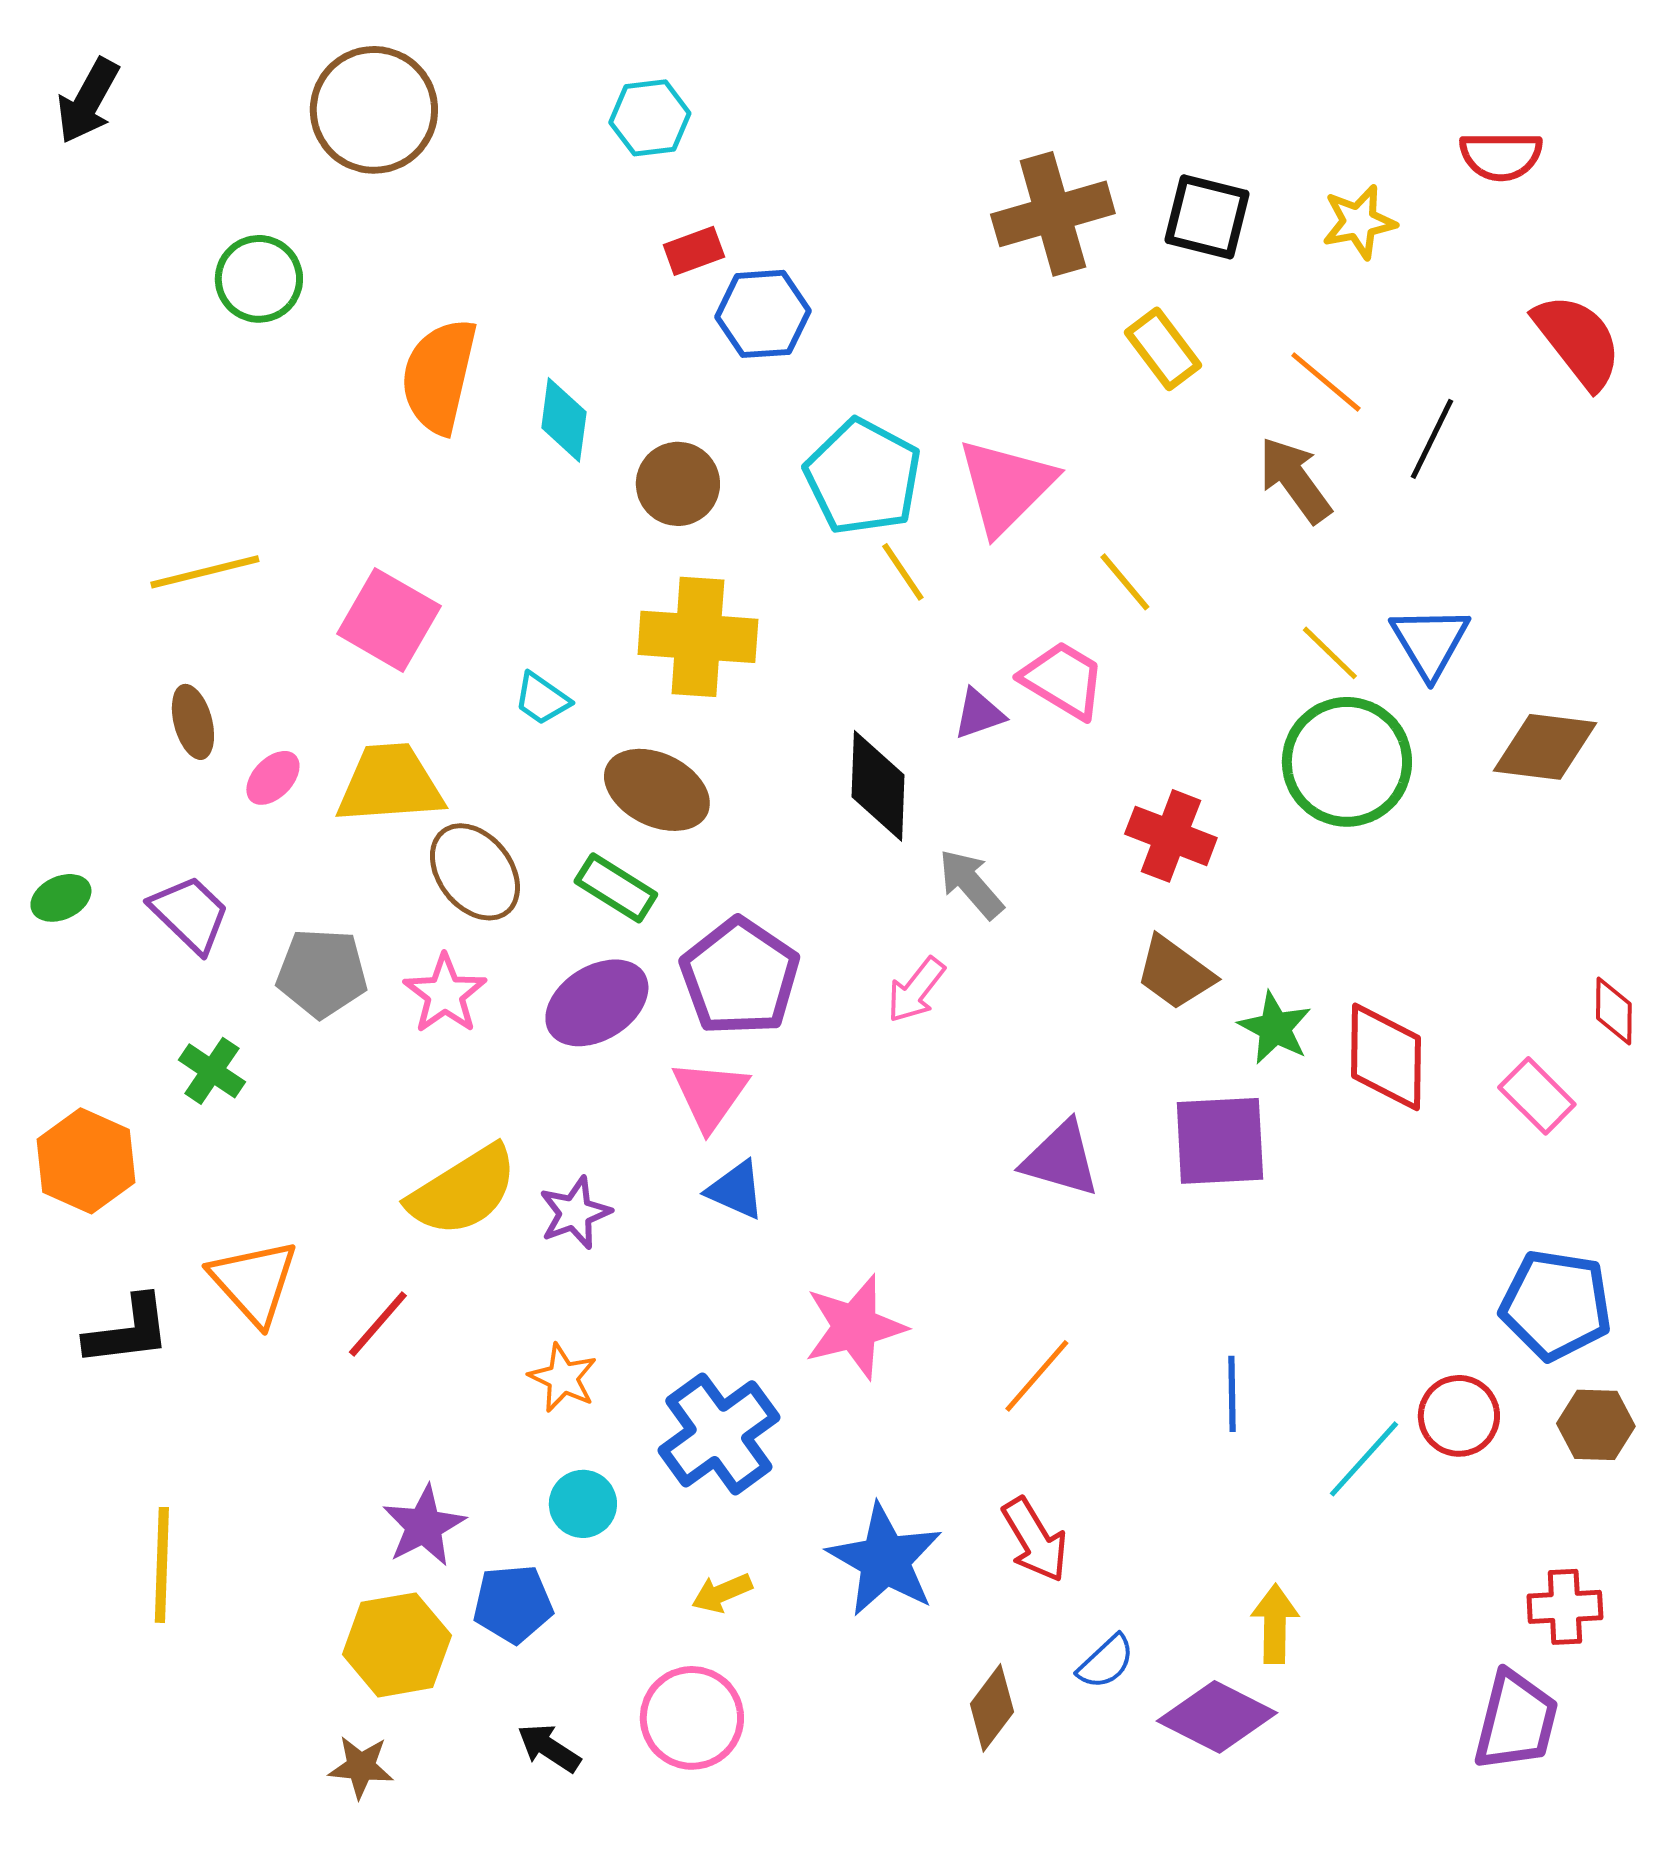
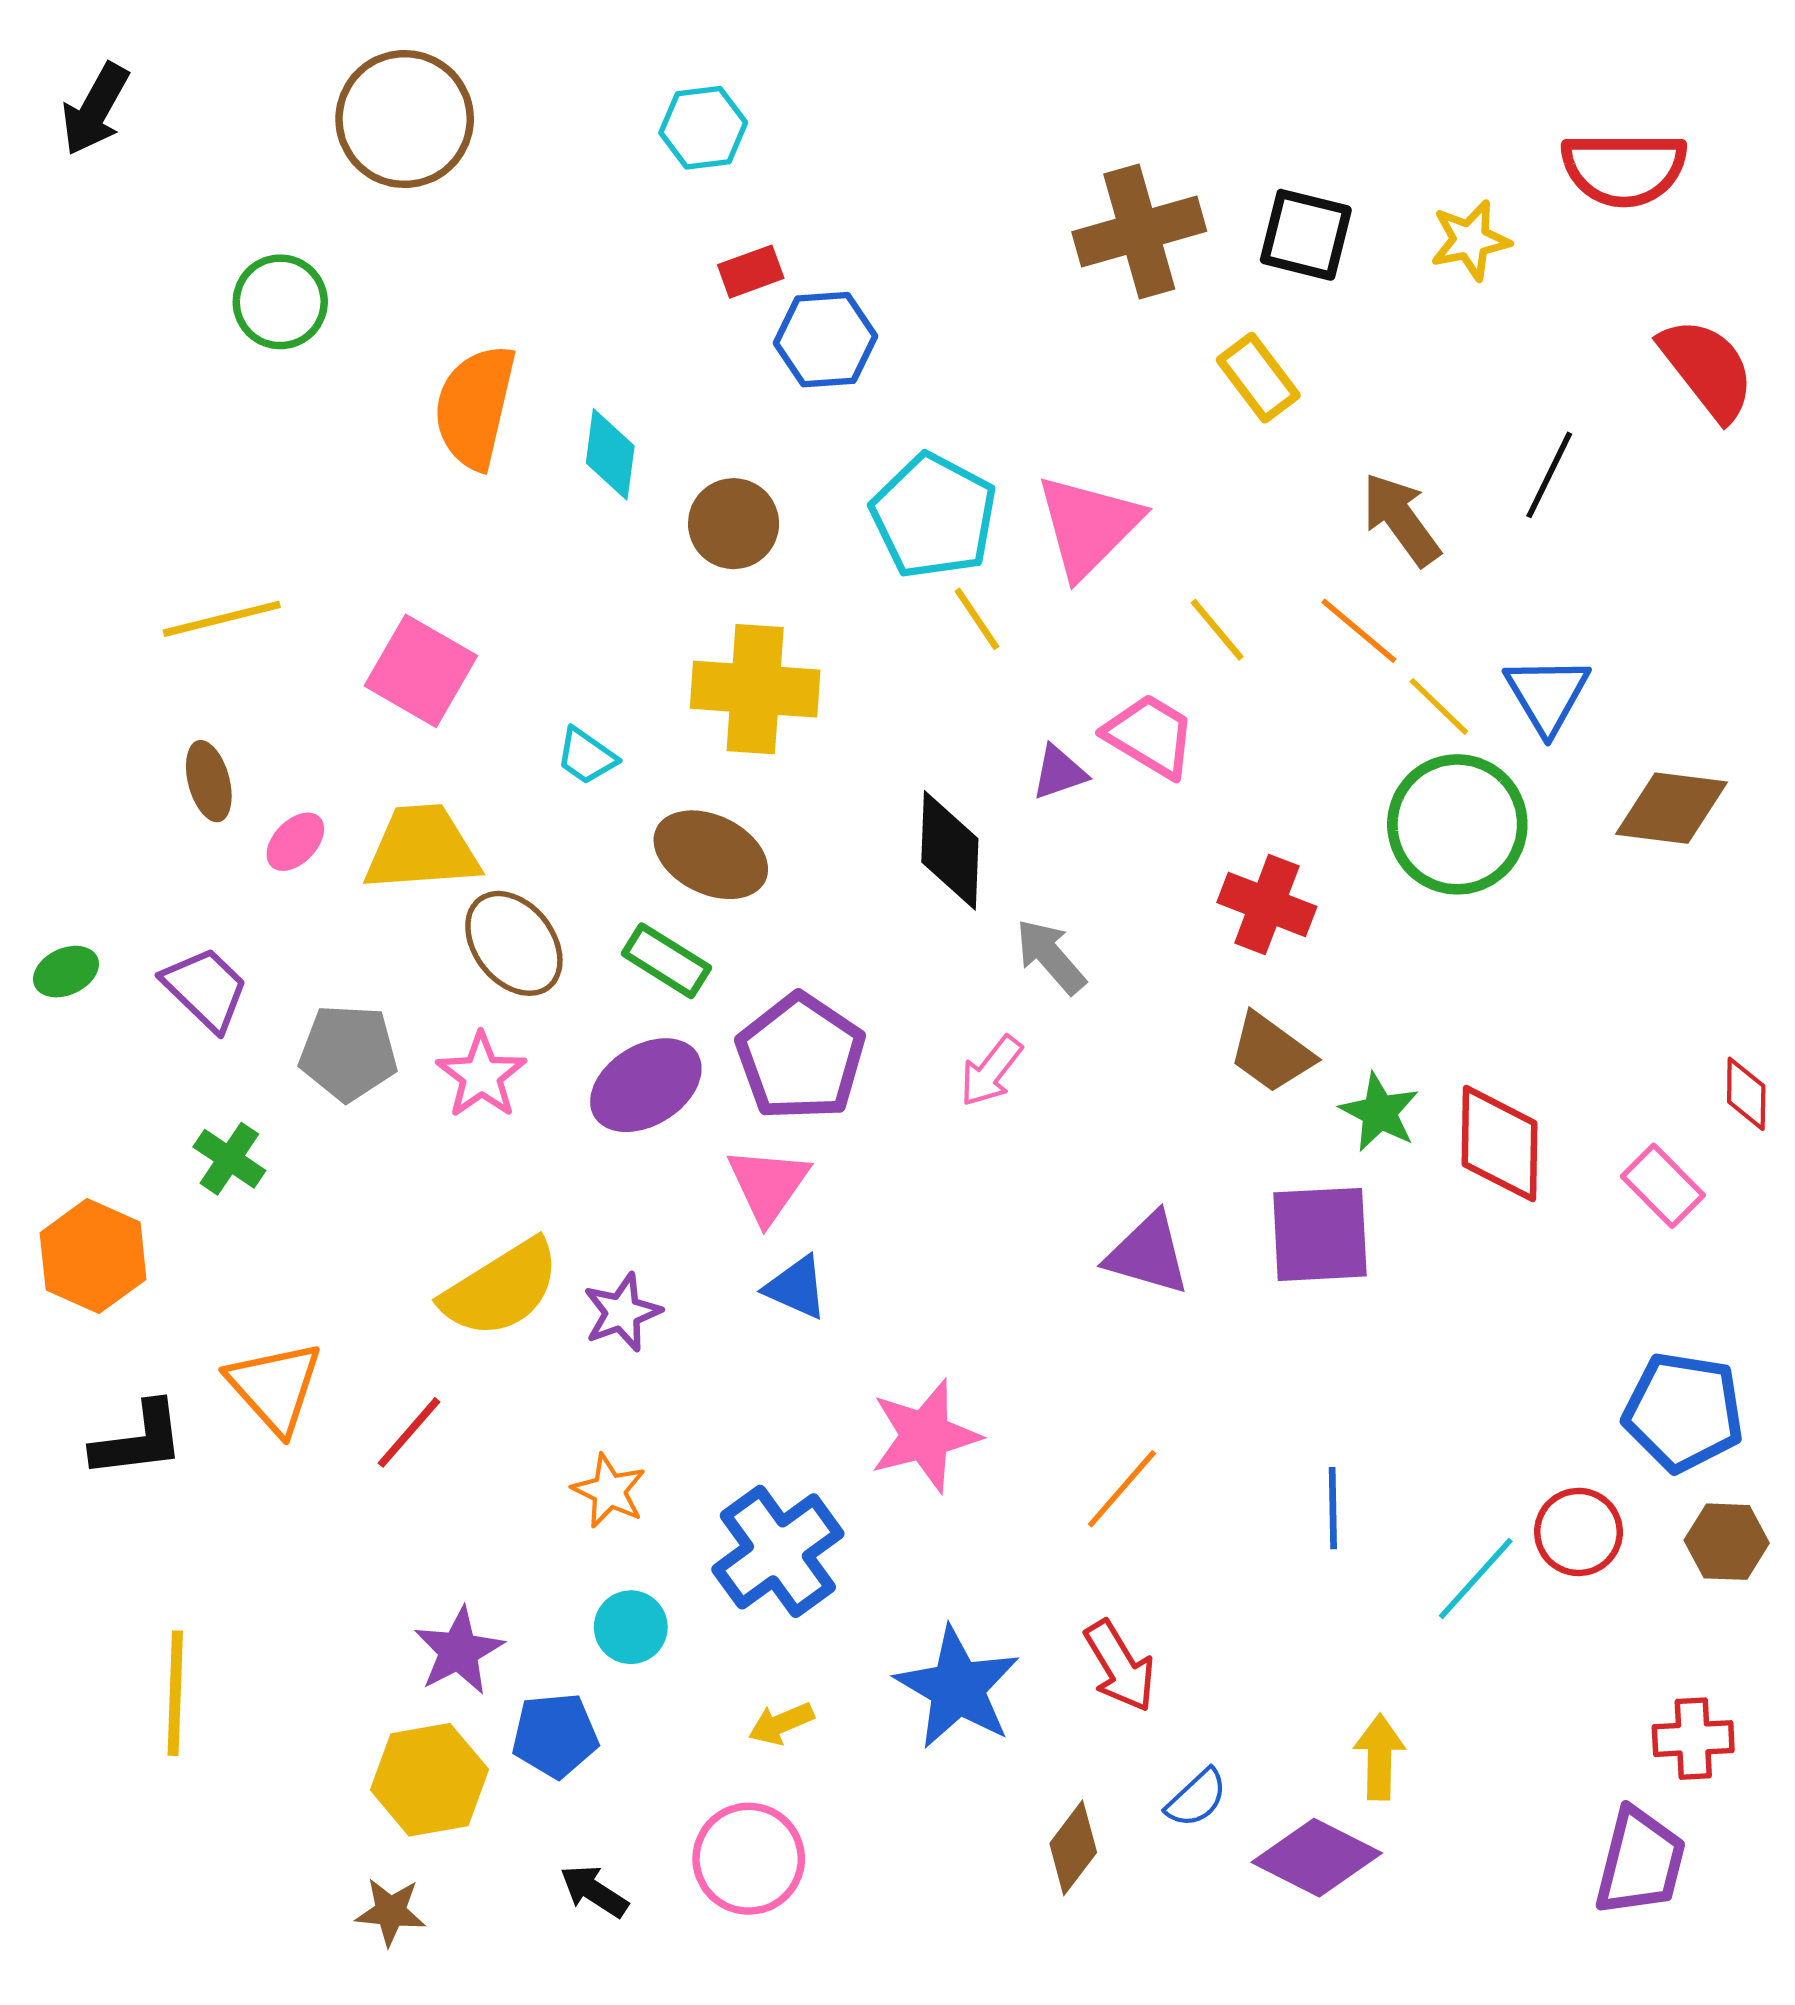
red semicircle: (1501, 156) -> (1624, 169), size x1.4
orange line: (1326, 382) -> (1359, 631), moved

